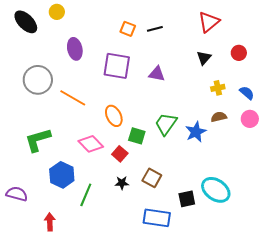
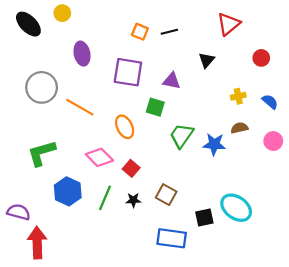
black triangle: (204, 58) -> (207, 60), moved
pink circle: (250, 119) -> (273, 141), moved
blue star: (196, 132) -> (214, 144), turned 30
green square: (137, 136) -> (155, 107), moved
green line: (86, 195) -> (105, 198), moved
red arrow: (50, 222) -> (37, 243), moved, size x1.6

